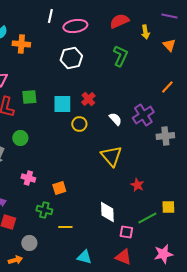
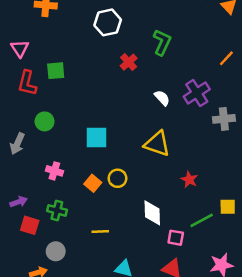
green L-shape: (120, 56) -> (162, 42), moved
red cross: (88, 99) -> (129, 62), moved
cyan square: (62, 104) -> (96, 137), moved
yellow circle: (79, 124) -> (118, 178), moved
yellow triangle: (111, 156) -> (157, 144), turned -30
orange square: (59, 188) -> (93, 183), turned -32
green cross: (44, 210) -> (57, 210), moved

